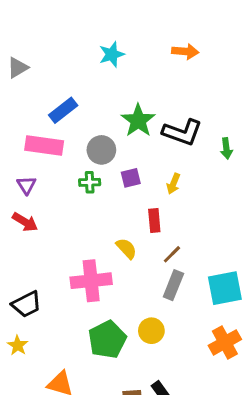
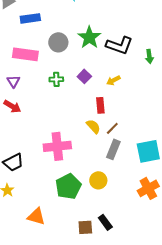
blue rectangle: (63, 110) -> (30, 18), moved, turned 30
gray circle: (101, 150) -> (58, 42), moved
purple square: (131, 178) -> (84, 76), turned -32
yellow arrow: (173, 184) -> (113, 80), turned 40
yellow semicircle: (126, 248) -> (93, 126), moved

